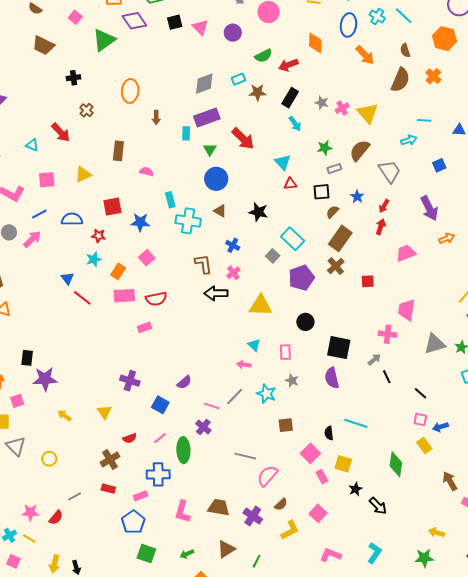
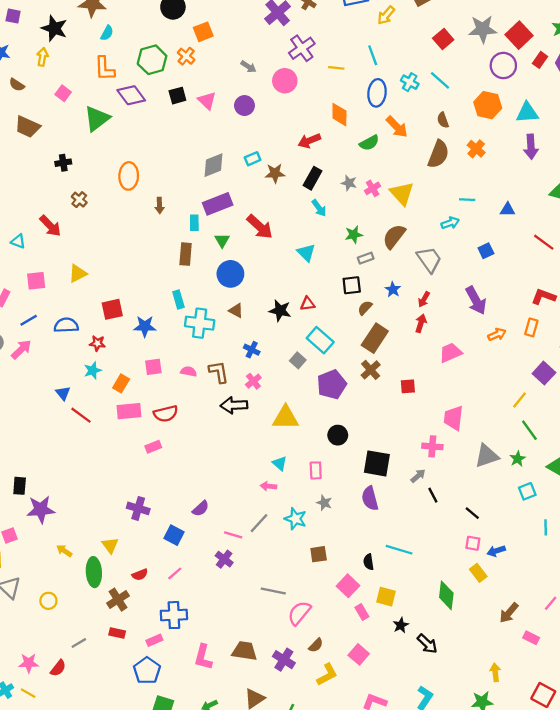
green semicircle: (263, 56) -> (369, 143), moved
brown rectangle: (118, 151) -> (186, 254), moved
pink semicircle: (146, 172) -> (189, 371), moved
red triangle: (290, 184) -> (308, 304), moved
pink square: (147, 258) -> (153, 367), turned 35
green ellipse: (183, 450) -> (94, 572), moved
brown arrow: (450, 481) -> (509, 613), turned -108
yellow arrow: (436, 533) -> (495, 672), turned 70

